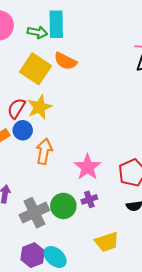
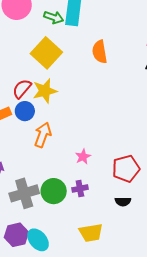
orange semicircle: (65, 61) -> (100, 52), moved, turned 45
pink star: (87, 167) -> (83, 157), size x0.6

